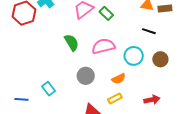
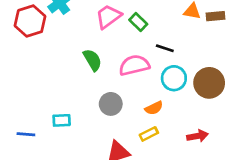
black line: (149, 31) -> (165, 48), moved
brown circle: (160, 59) -> (209, 83), size x1.5
cyan rectangle: (48, 89) -> (62, 120), turned -56

